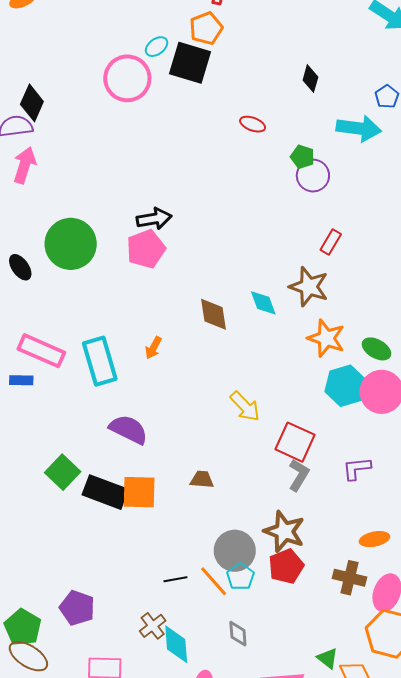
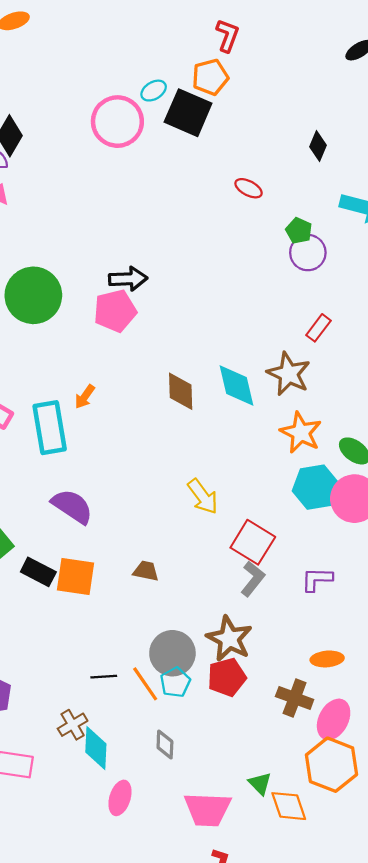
cyan diamond: (263, 303) -> (237, 386), size x1.4
orange arrow: (153, 348) -> (85, 397), moved
black rectangle: (105, 492) -> (38, 572), size x0.7

